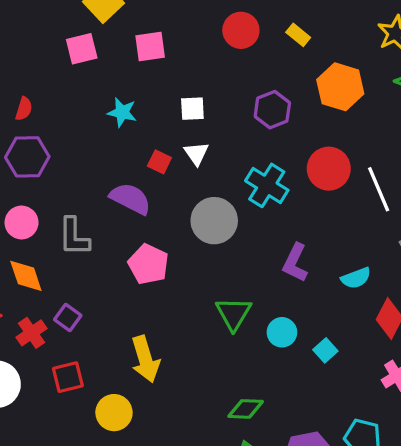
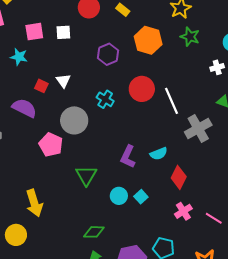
pink square: (150, 46) -> (34, 32), moved
white square: (192, 109) -> (63, 32), moved
cyan cross: (267, 185) -> (105, 99), size x0.7
purple L-shape: (295, 263) -> (128, 157), moved
pink pentagon: (148, 264) -> (51, 145), moved
cyan circle: (282, 332) -> (119, 196), moved

